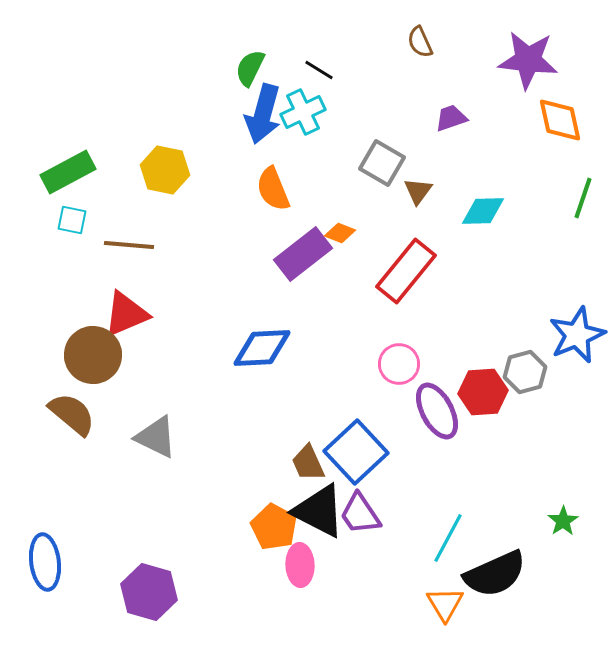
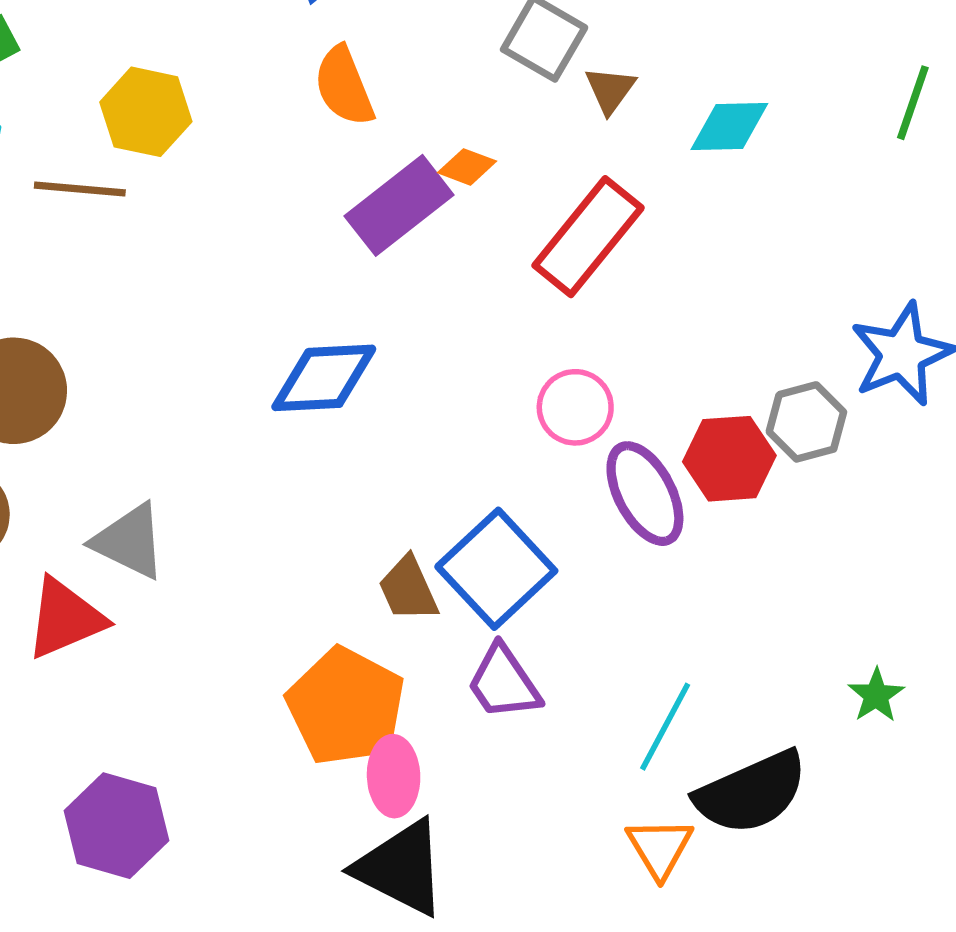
yellow hexagon: (165, 170) -> (146, 112), moved
red triangle: (126, 314) -> (65, 618), moved
black triangle: (319, 511) -> (401, 868), moved
orange pentagon: (274, 527) -> (346, 706), size x1.4

